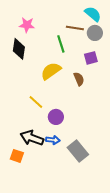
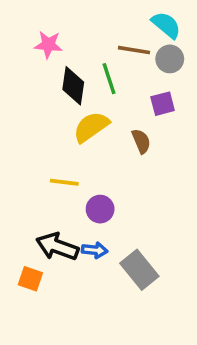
black diamond: (19, 49) -> (73, 86), moved
yellow line: (36, 102) -> (64, 182), turned -35

